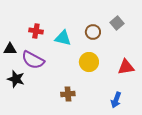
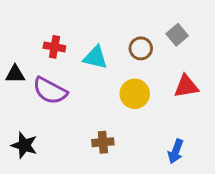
red triangle: (126, 67) -> (186, 86), moved
black star: (16, 79) -> (24, 145), moved

